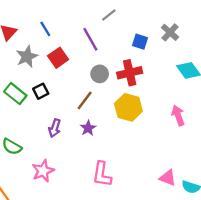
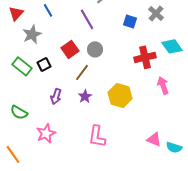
red square: (58, 58) -> (70, 49), moved
red cross: (130, 73) -> (145, 57), moved
yellow hexagon: (128, 107) -> (120, 95), moved

